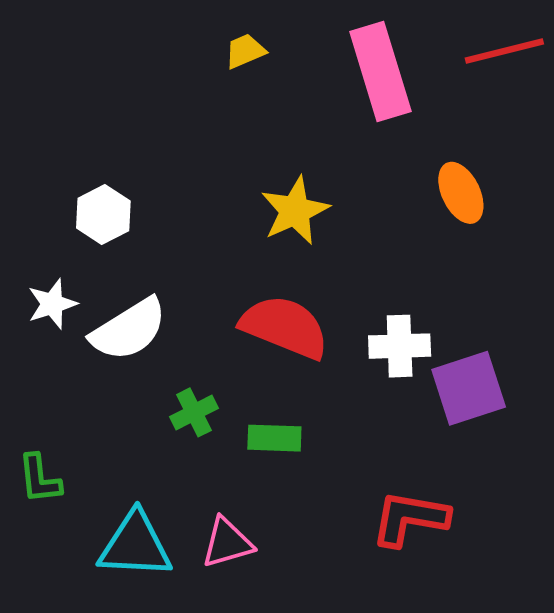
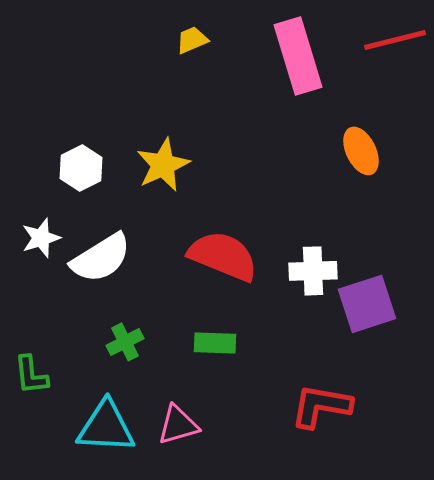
yellow star: (295, 211) -> (163, 165), moved
green cross: (194, 412) -> (125, 342), moved

